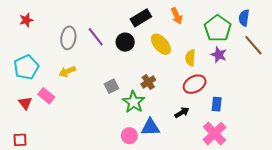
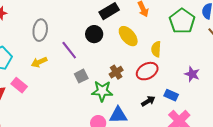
purple line: (96, 37) -> (69, 50), moved
purple star: (219, 55) -> (192, 74), moved
red ellipse: (195, 84) -> (147, 71), moved
green star: (134, 102) -> (102, 91), turned -30
blue rectangle: (217, 104) -> (171, 95), moved, turned -72

